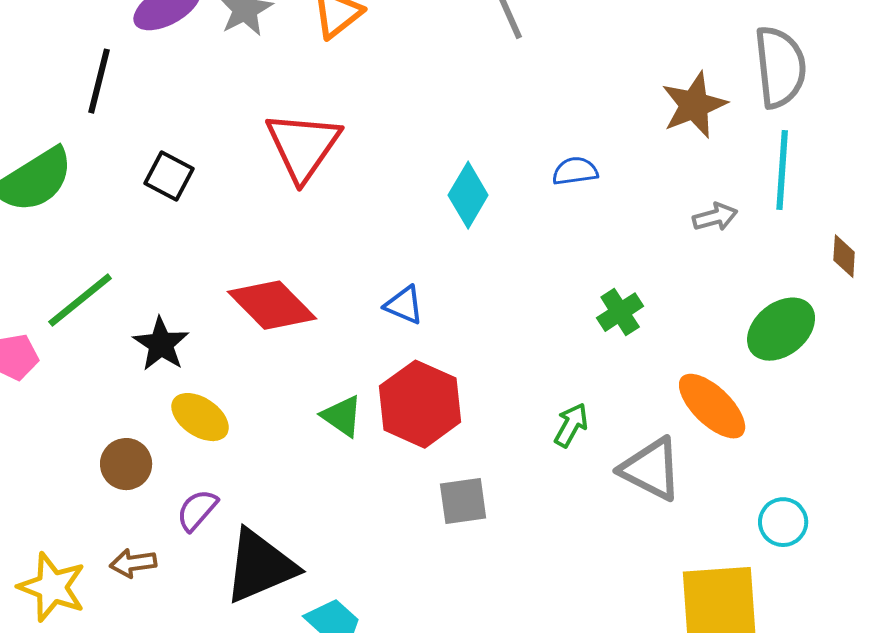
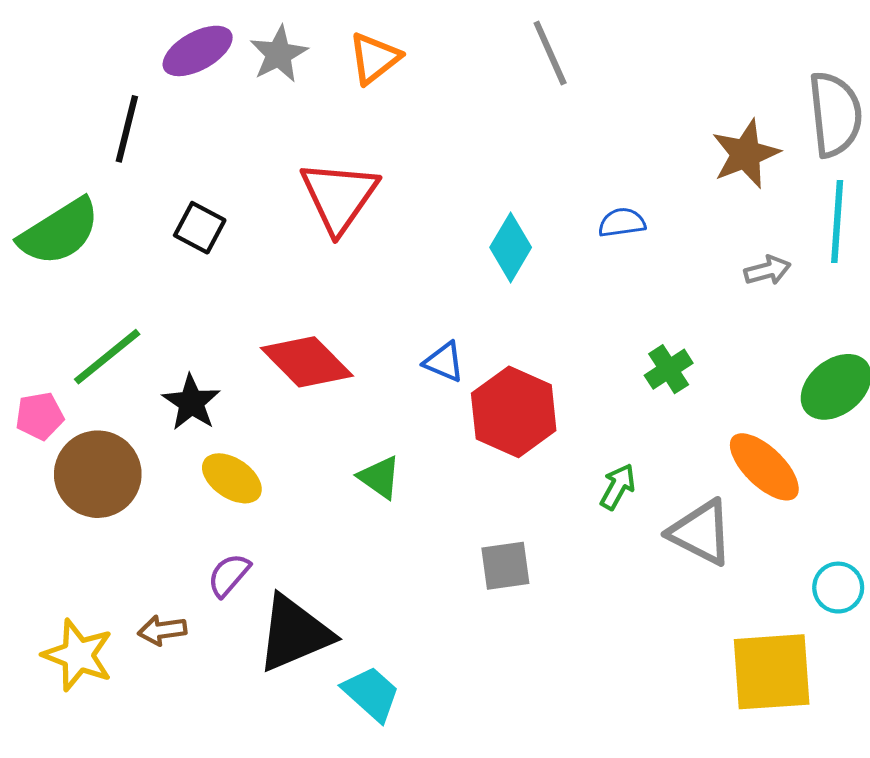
red hexagon: (420, 404) -> (514, 412), moved
brown circle: (126, 464) -> (98, 474), moved, size x1.6

